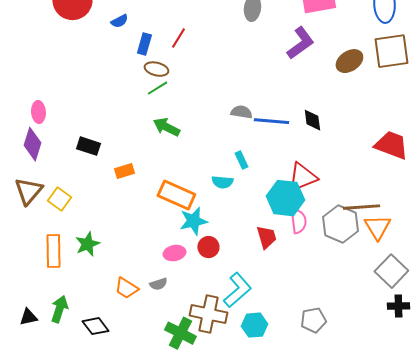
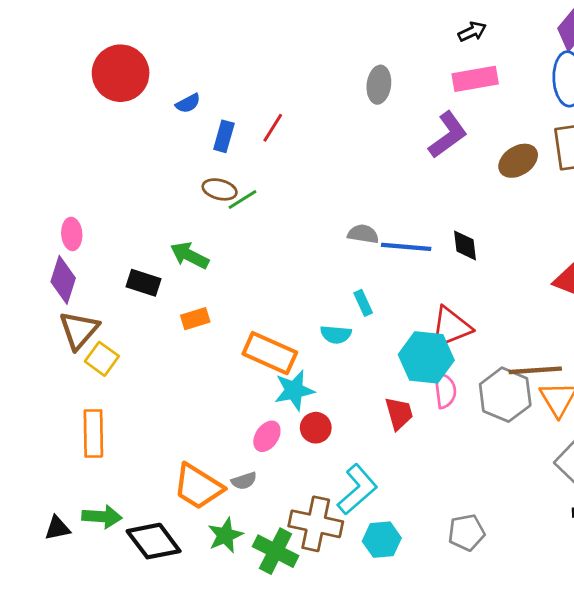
brown ellipse: (156, 69) -> (220, 189), moved
green arrow: (166, 127) -> (189, 255), moved
brown triangle: (28, 191) -> (79, 330), moved
green star: (87, 244) -> (225, 535), moved
pink ellipse: (174, 253) -> (267, 436), turned -45
orange trapezoid: (126, 288) -> (198, 487), size x1.5
green arrow: (59, 309) -> (102, 517), turned 76
black diamond: (95, 326) -> (154, 541), size x1.4

